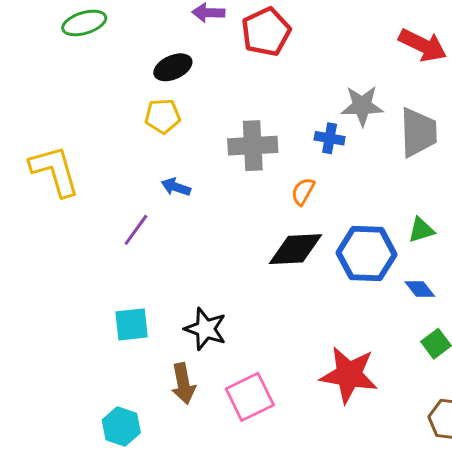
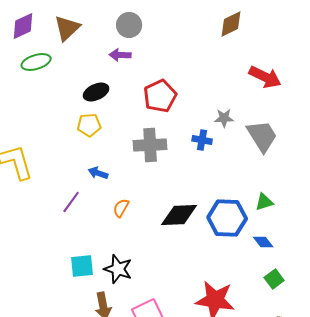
red pentagon: (266, 32) -> (160, 96), moved
gray star: (362, 106) -> (224, 118), size x0.7
gray trapezoid: (418, 132) -> (262, 136), turned -30
orange semicircle: (303, 191) -> (121, 208), moved
cyan square: (132, 324) -> (82, 266), moved

